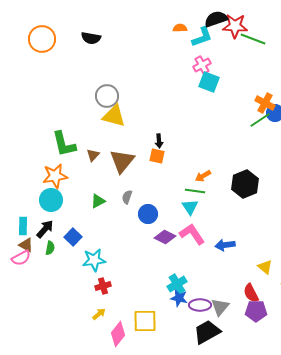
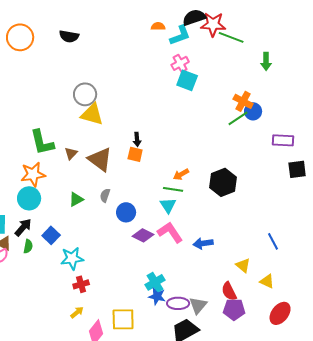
brown triangle: (122, 161) -> (100, 159), turned -32

